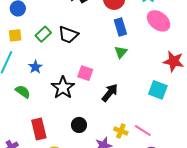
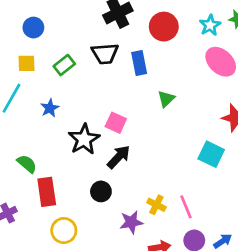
blue rectangle: (120, 27) -> (139, 63), moved
black trapezoid: (68, 35) -> (105, 54), moved, turned -30
green semicircle: (23, 92) -> (27, 164), moved
black arrow: (110, 93) -> (119, 157), moved
pink line: (143, 131) -> (186, 207), turned 30

